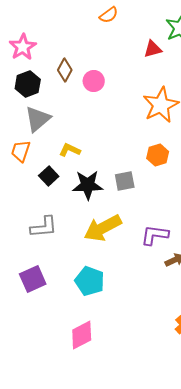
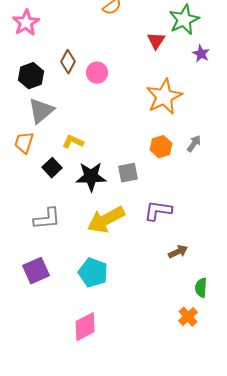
pink star: (23, 47) -> (26, 23), moved
red triangle: (153, 49) -> (156, 41), turned -42
purple L-shape: (155, 235) -> (158, 211), moved

